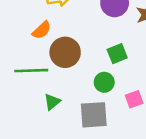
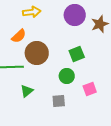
gray square: (94, 115) -> (59, 101), size x0.6

